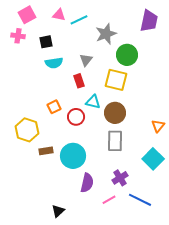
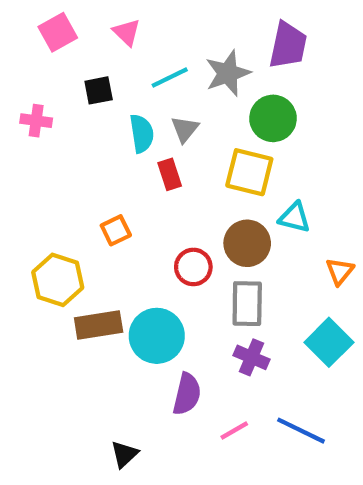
pink triangle: (59, 15) -> (127, 32), turned 32
cyan line: (79, 20) -> (170, 78), moved
purple trapezoid: (149, 21) -> (288, 45), moved
pink cross: (18, 36) -> (36, 121), moved
cyan semicircle: (54, 63) -> (142, 133), moved, turned -90
cyan triangle: (93, 102) -> (295, 217), moved
red circle: (76, 117) -> (193, 267), moved
brown rectangle: (46, 151) -> (99, 325), size x1.5
purple cross: (120, 178) -> (251, 357), moved, turned -35

